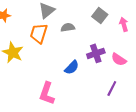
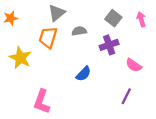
pink arrow: (124, 24) -> (141, 19), moved
purple cross: (96, 53) -> (109, 45), moved
pink L-shape: (47, 93) -> (42, 102), moved

